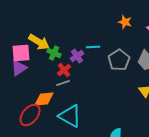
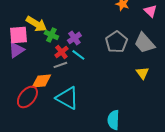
cyan line: (93, 47) -> (78, 55), moved, turned 40

